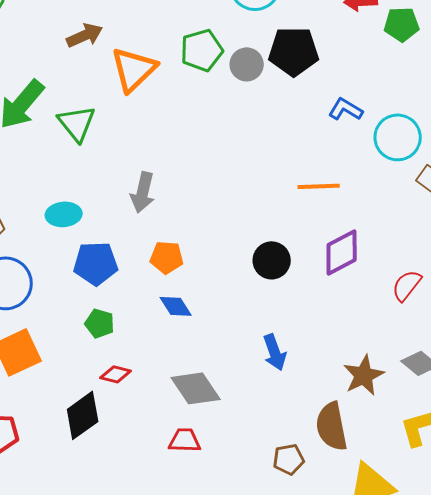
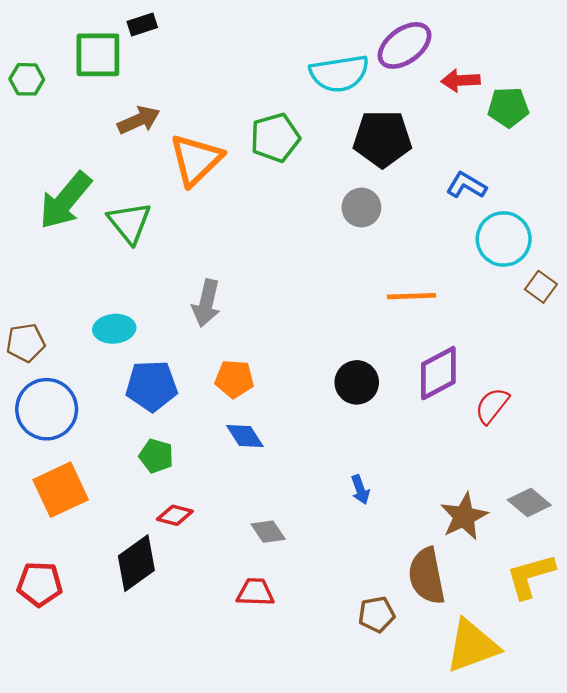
gray circle: (247, 64) -> (361, 208), moved
blue L-shape: (346, 109) -> (466, 185), moved
red semicircle: (407, 285) -> (492, 406), moved
blue arrow: (275, 352) -> (360, 490), size x0.7
gray diamond: (196, 388) -> (268, 532), size x0.6

